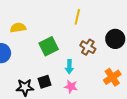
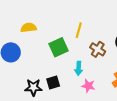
yellow line: (77, 17) -> (79, 30), moved
pink star: (71, 87) -> (88, 86), moved

